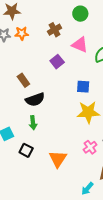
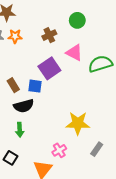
purple square: (57, 62) -> (49, 68), size x1.5
blue square: (83, 87) -> (35, 86), moved
pink cross: (90, 147) -> (59, 150), moved

